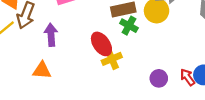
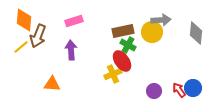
purple arrow: (51, 35) -> (71, 50), moved
red ellipse: (101, 44) -> (122, 61), moved

